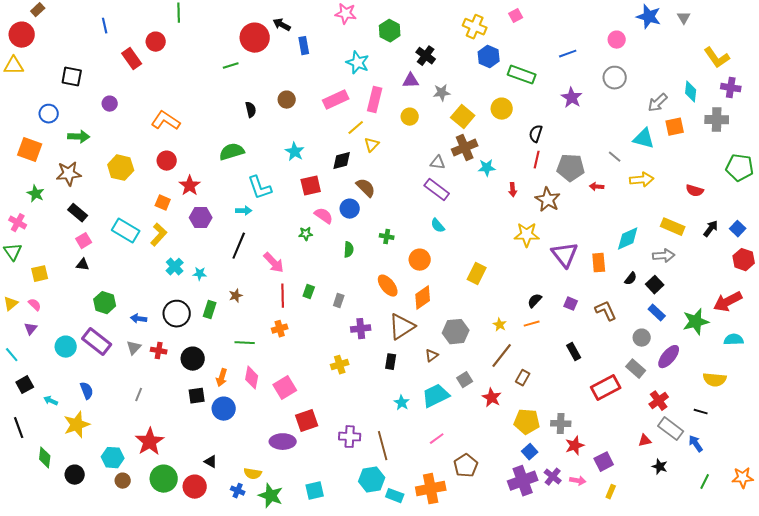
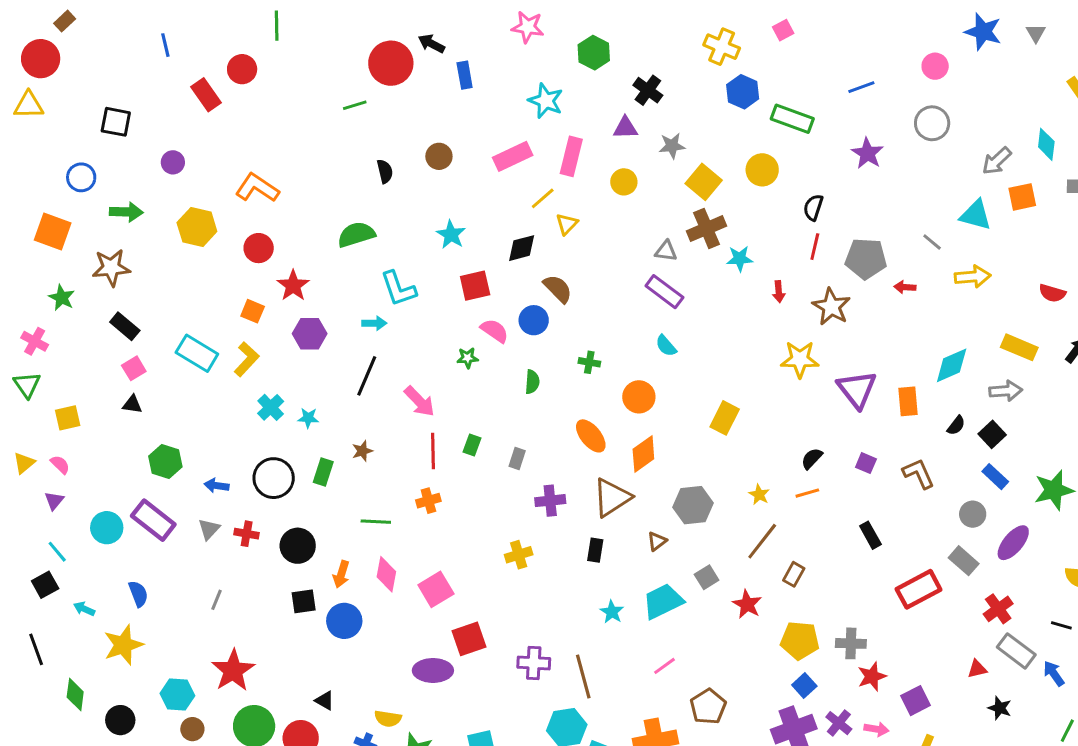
yellow hexagon: (121, 168) -> (197, 227), moved
cyan line: (12, 355) -> (57, 552), moved

